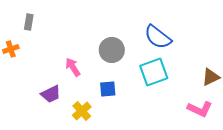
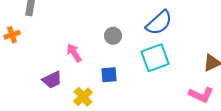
blue semicircle: (158, 37) -> (159, 23), turned -80
gray circle: (112, 50) -> (113, 36), size x0.7

